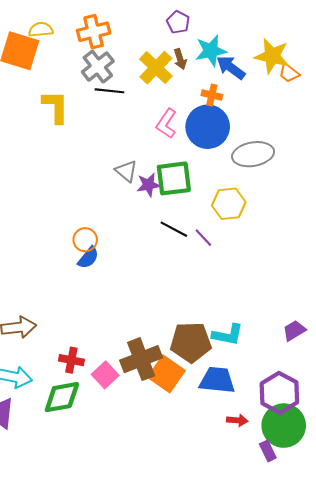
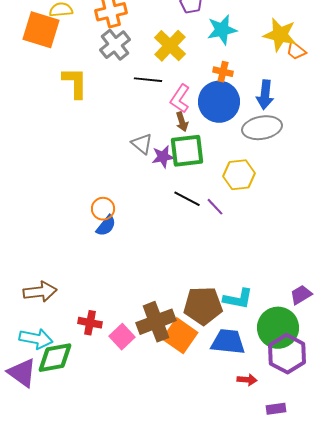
brown arrow: (180, 59) -> (182, 122), moved
blue arrow: (231, 68) -> (265, 95), moved, turned -120
black line: (109, 91) -> (148, 80), moved
green diamond: (62, 397) -> (55, 358), moved
green circle: (284, 426) -> (278, 328), moved
purple rectangle: (268, 451) -> (276, 409), turned -72

